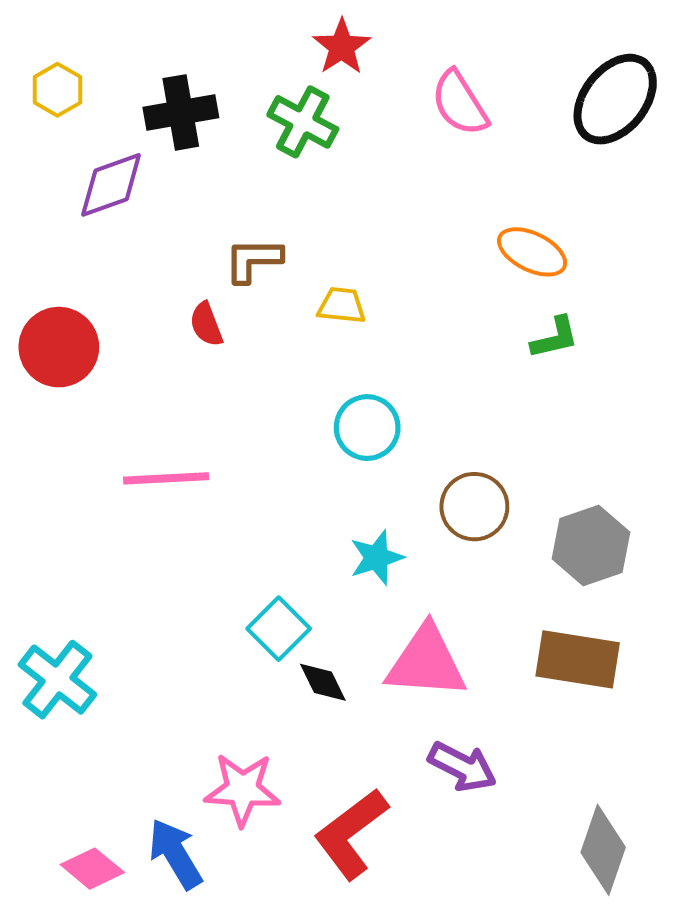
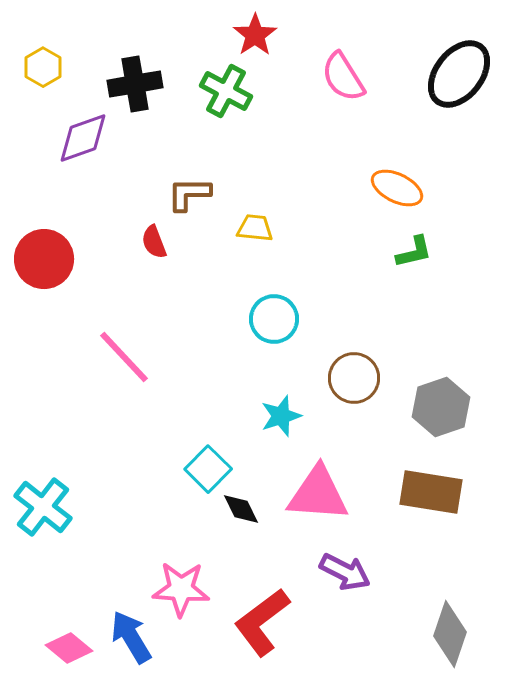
pink line: (166, 478) -> (124, 357), turned 50

